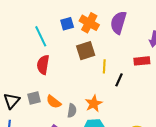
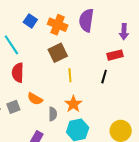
blue square: (67, 24) -> (30, 21), moved, turned -32
yellow line: (104, 66) -> (70, 75), moved
black line: (119, 80) -> (104, 77), moved
orange semicircle: (54, 102) -> (35, 99), moved

